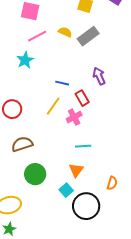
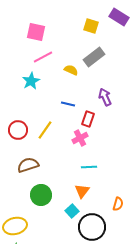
yellow semicircle: (65, 32) -> (71, 70), moved
red rectangle: (82, 98) -> (88, 119), turned 49
yellow line: (53, 106) -> (45, 130), moved

